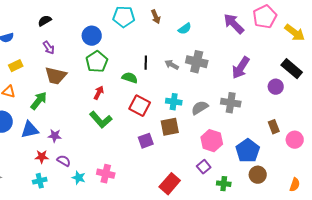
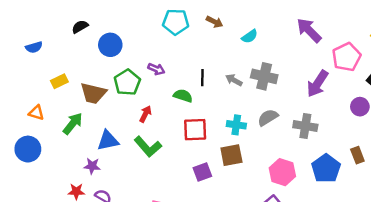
brown arrow: (156, 17) -> (214, 22), turned -40
pink pentagon: (265, 17) -> (347, 57), moved
blue circle: (92, 36) -> (110, 45), moved
purple arrow: (49, 48) -> (156, 69), moved, turned -32
green pentagon: (97, 62) -> (127, 82), moved
yellow rectangle: (16, 66) -> (59, 81), moved
red square: (140, 106) -> (195, 130), turned -30
gray semicircle: (200, 108) -> (268, 118), moved
blue triangle: (30, 130) -> (108, 141), moved
blue pentagon: (248, 151) -> (326, 168), moved

